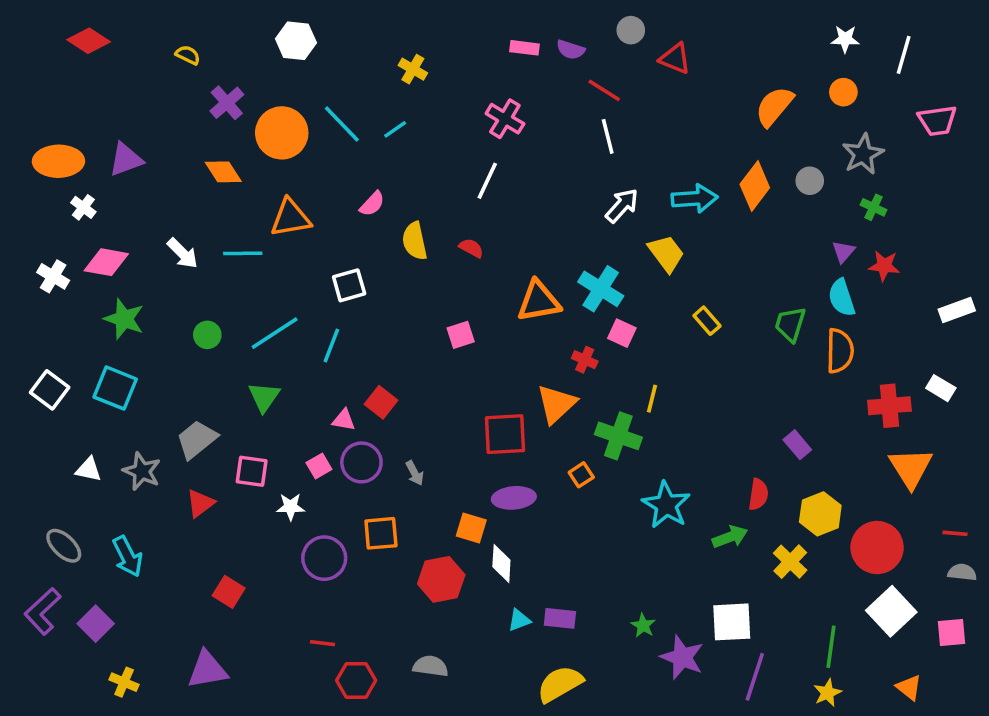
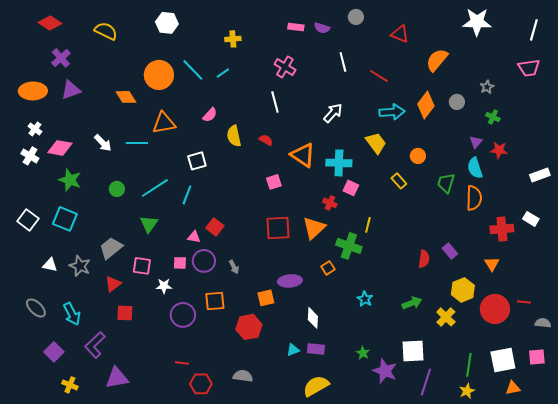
white star: (845, 39) -> (477, 22), size x1.8
yellow semicircle: (188, 55) -> (106, 31), size x1.6
white line: (904, 55) -> (534, 30), moved
red triangle: (675, 58) -> (400, 34), moved
yellow cross: (413, 69) -> (233, 39), turned -35
red line: (604, 90) -> (379, 76), moved
orange circle: (843, 92) -> (418, 156), moved
purple cross: (227, 103) -> (61, 58), moved
white line: (608, 136) -> (343, 62), moved
gray star: (863, 154) -> (487, 87), size x0.6
white line: (487, 181) -> (275, 102), turned -40
white arrow: (622, 206) -> (333, 113), moved
white cross: (83, 207) -> (35, 129), moved
cyan cross: (601, 289) -> (339, 163), turned -30
orange triangle: (539, 301) -> (303, 155), moved, turned 44
pink square: (461, 335) -> (274, 182), moved
red square: (505, 434) -> (278, 228), moved
pink square: (319, 466) -> (180, 263), turned 32
orange triangle: (911, 468) -> (492, 264), moved, size x0.6
red semicircle: (758, 494) -> (424, 259), moved
cyan star: (666, 505) -> (365, 299), moved, size x0.6
orange square: (471, 528) -> (266, 298), turned -30
red line: (955, 533) -> (524, 302), moved
white diamond: (501, 563) -> (313, 318), moved
red square: (229, 592) -> (125, 313), moved, turned -30
purple L-shape: (43, 611) -> (95, 345), moved
white square: (891, 611) -> (503, 360), moved, turned 32
orange triangle: (909, 687) -> (513, 388), turned -49

